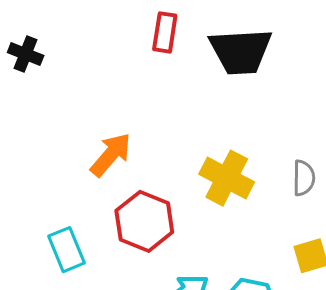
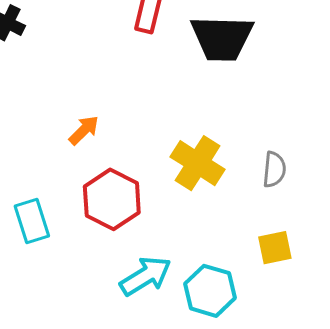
orange arrow: (111, 155) -> (84, 130), size x0.7

